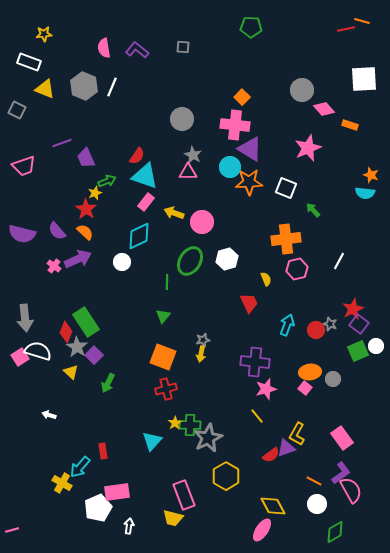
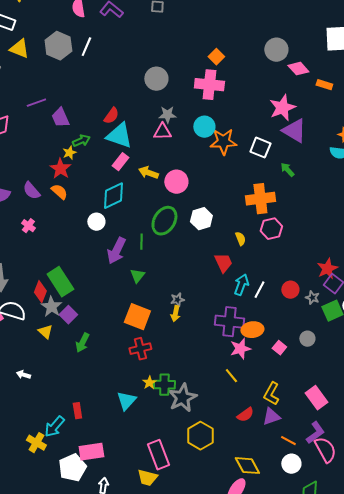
purple triangle: (250, 149) -> (294, 131), moved
gray star: (193, 155) -> (167, 115), turned -30
purple arrow: (78, 259) -> (116, 251), moved, turned 140
white line: (339, 261) -> (259, 290), moved
gray star: (330, 324) -> (312, 298), moved
cyan arrow: (287, 325) -> (241, 285), moved
orange ellipse: (310, 372) -> (252, 330), moved
purple triangle: (286, 448) -> (271, 417), moved

